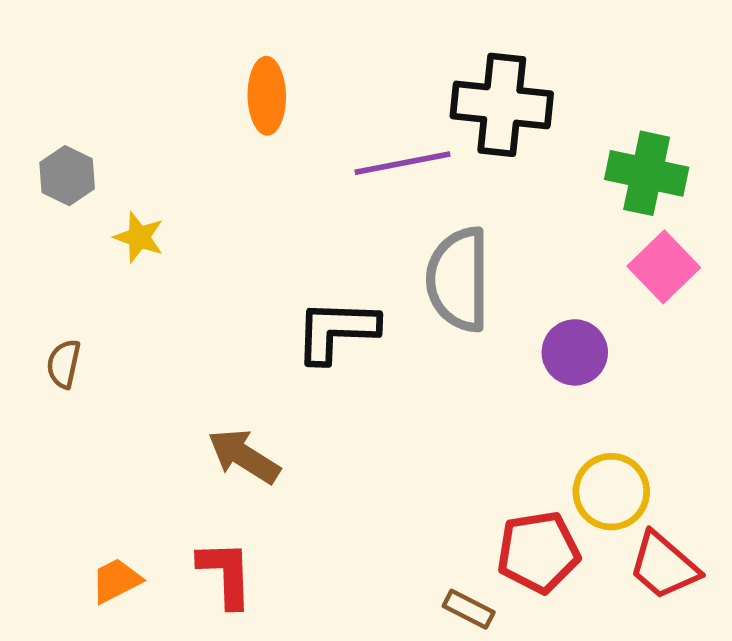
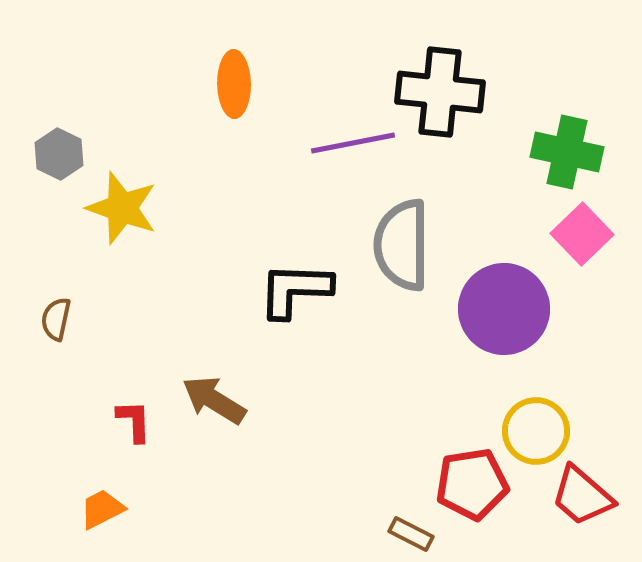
yellow star: (139, 237) -> (122, 208), size x1.6
purple circle: (575, 352) -> (504, 309), size x1.6
red L-shape: (226, 574) -> (134, 421), moved, size x0.7

